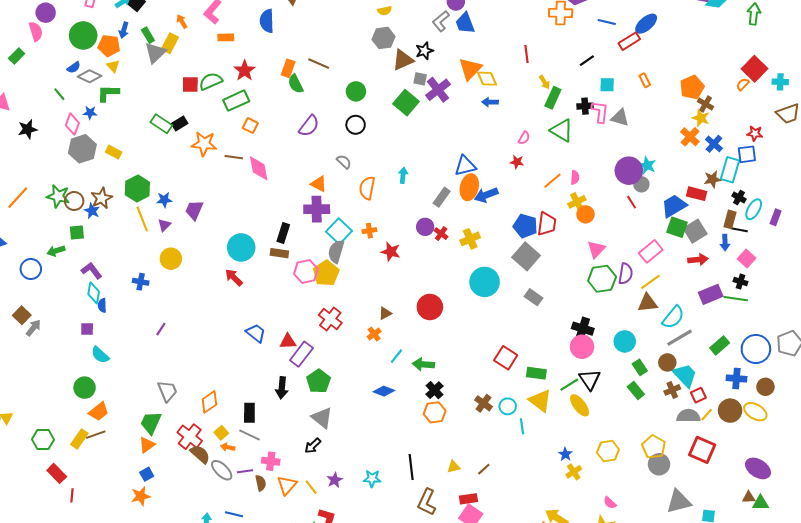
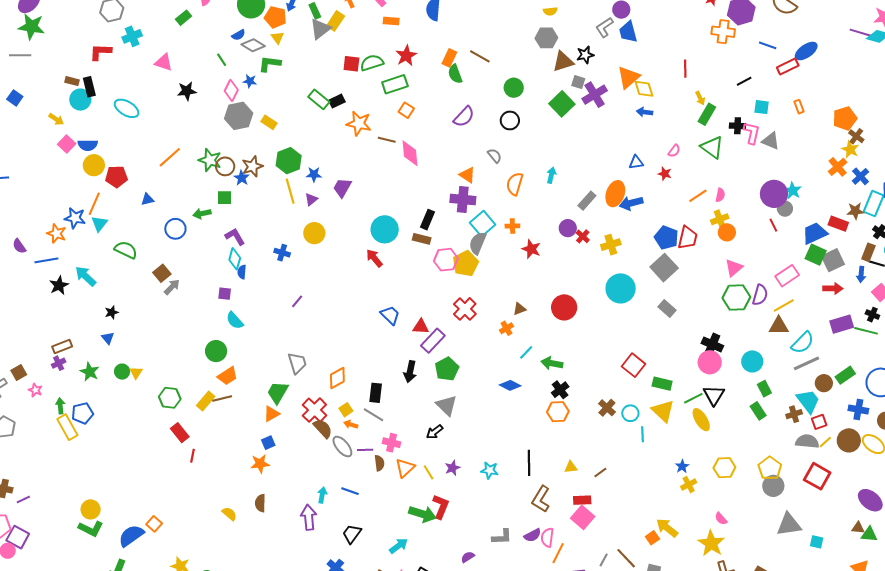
blue triangle: (465, 166) -> (636, 162), moved, size x0.7
brown circle: (667, 362) -> (824, 383), moved

